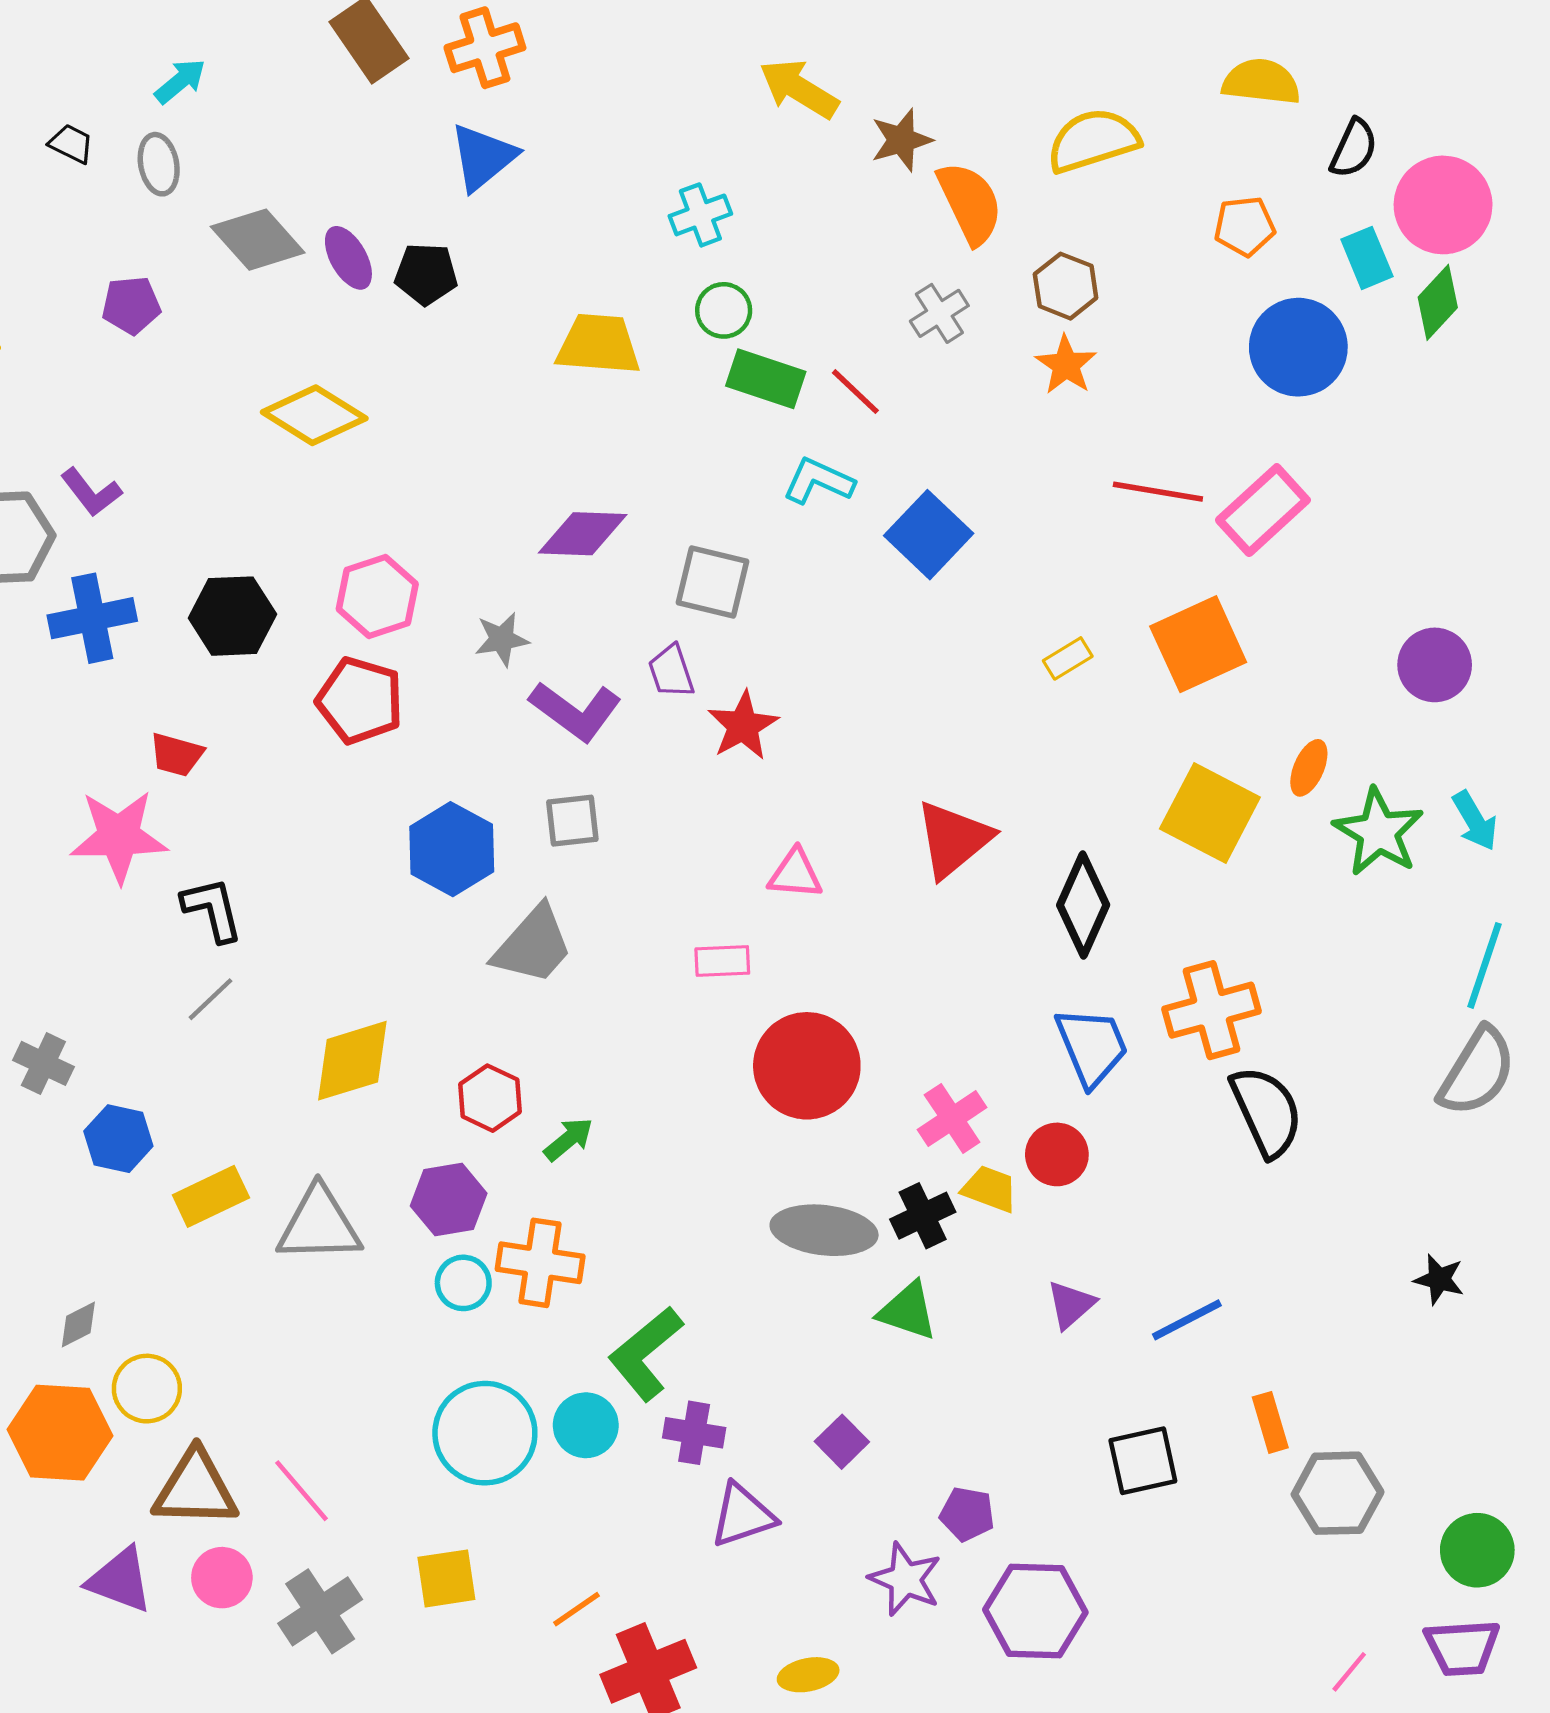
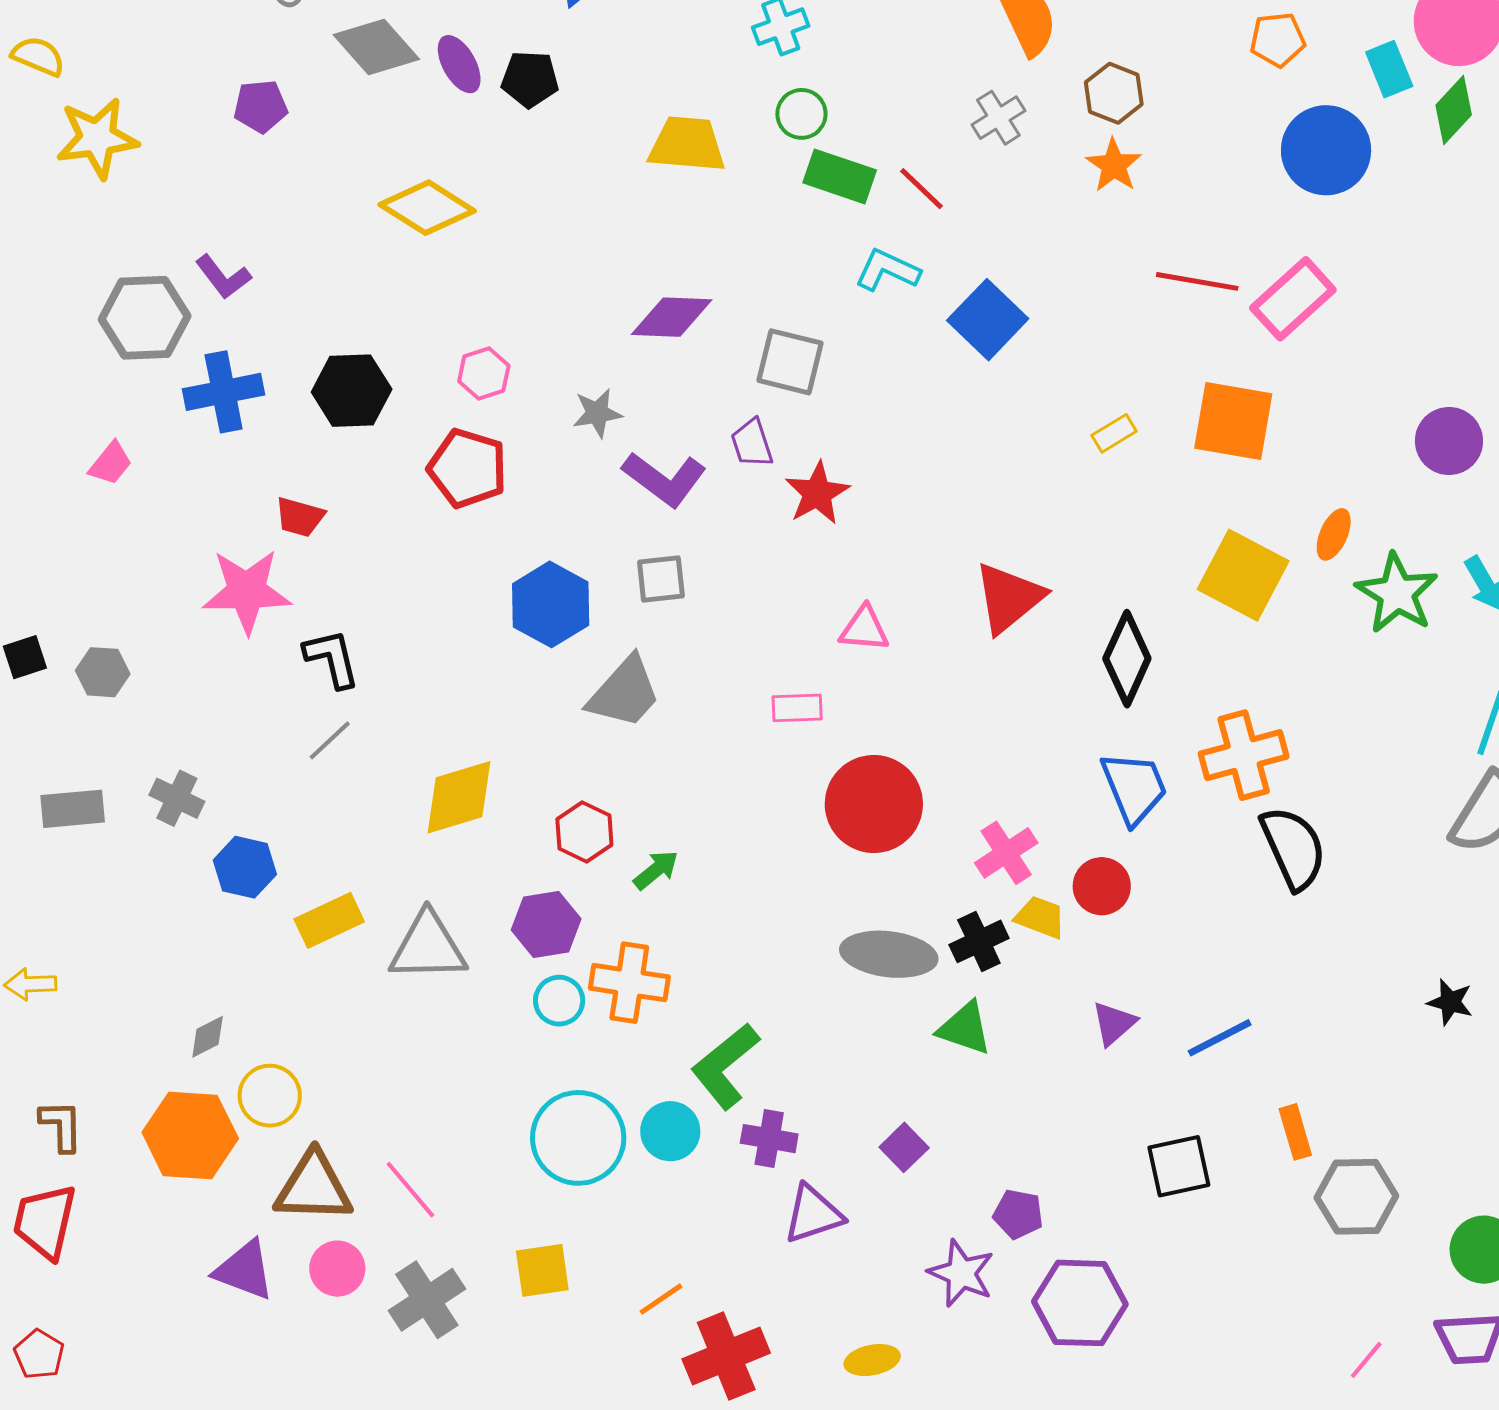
pink hexagon: (377, 597) -> (484, 374), size x0.7
orange square: (1198, 644) -> (1233, 421), turned 34

